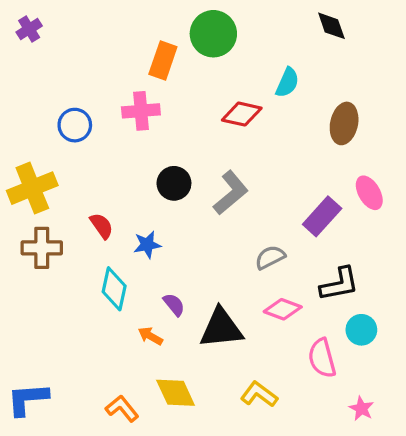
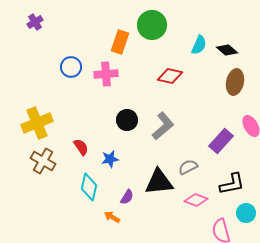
black diamond: (331, 26) -> (227, 50), moved, turned -30
cyan semicircle: (287, 83) -> (199, 45), moved
blue circle: (75, 125) -> (71, 67), moved
brown cross: (42, 248) -> (43, 161), turned 30
purple semicircle: (174, 305) -> (127, 197), turned 70
black triangle: (221, 328) -> (159, 182), moved

